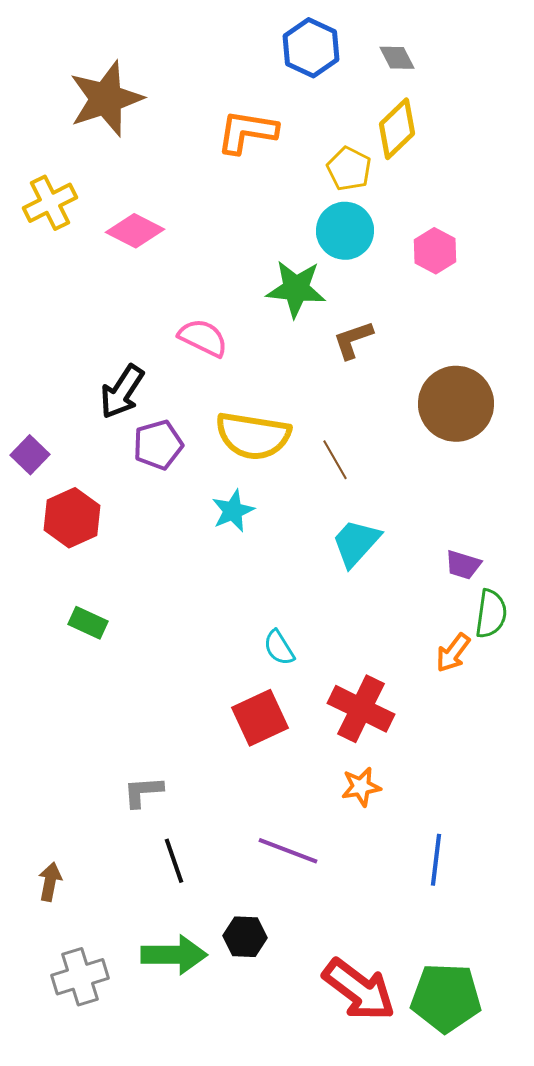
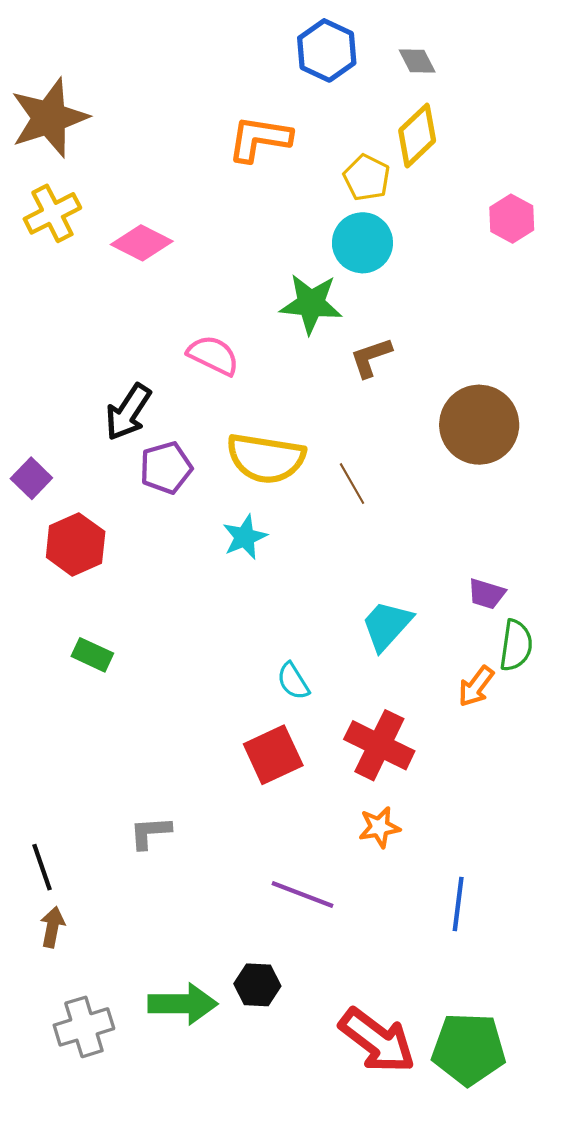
brown star: (106, 99) -> (49, 118), moved
pink hexagon: (435, 251) -> (512, 219), moved
cyan trapezoid: (356, 543) -> (387, 625), moved
black line: (174, 861) -> (42, 867), moved

